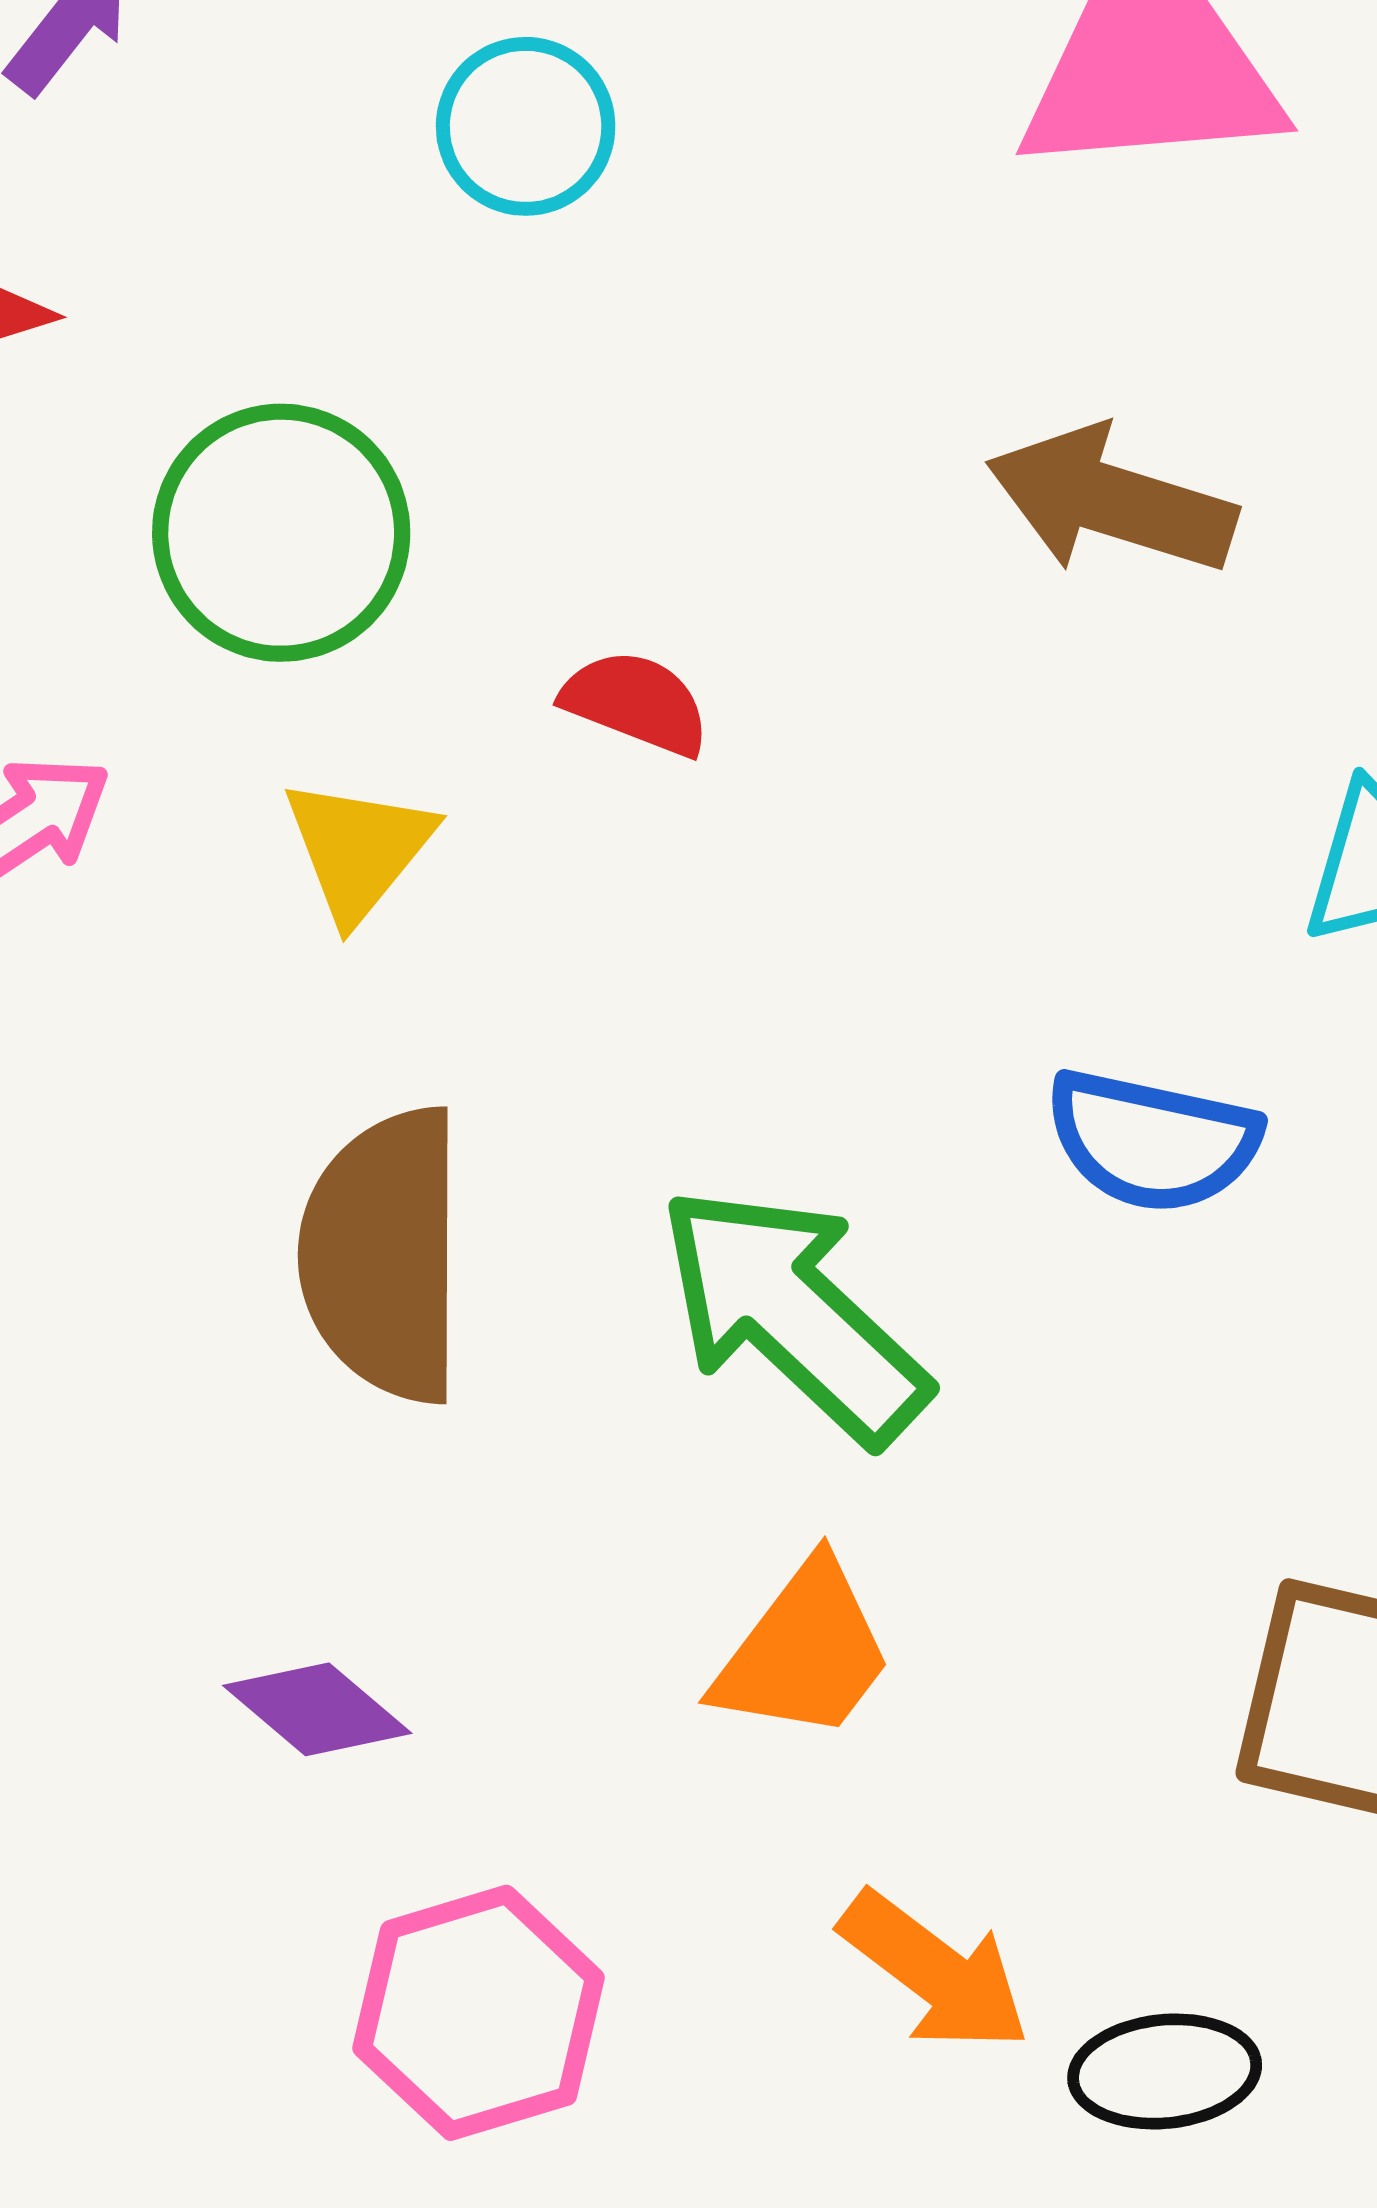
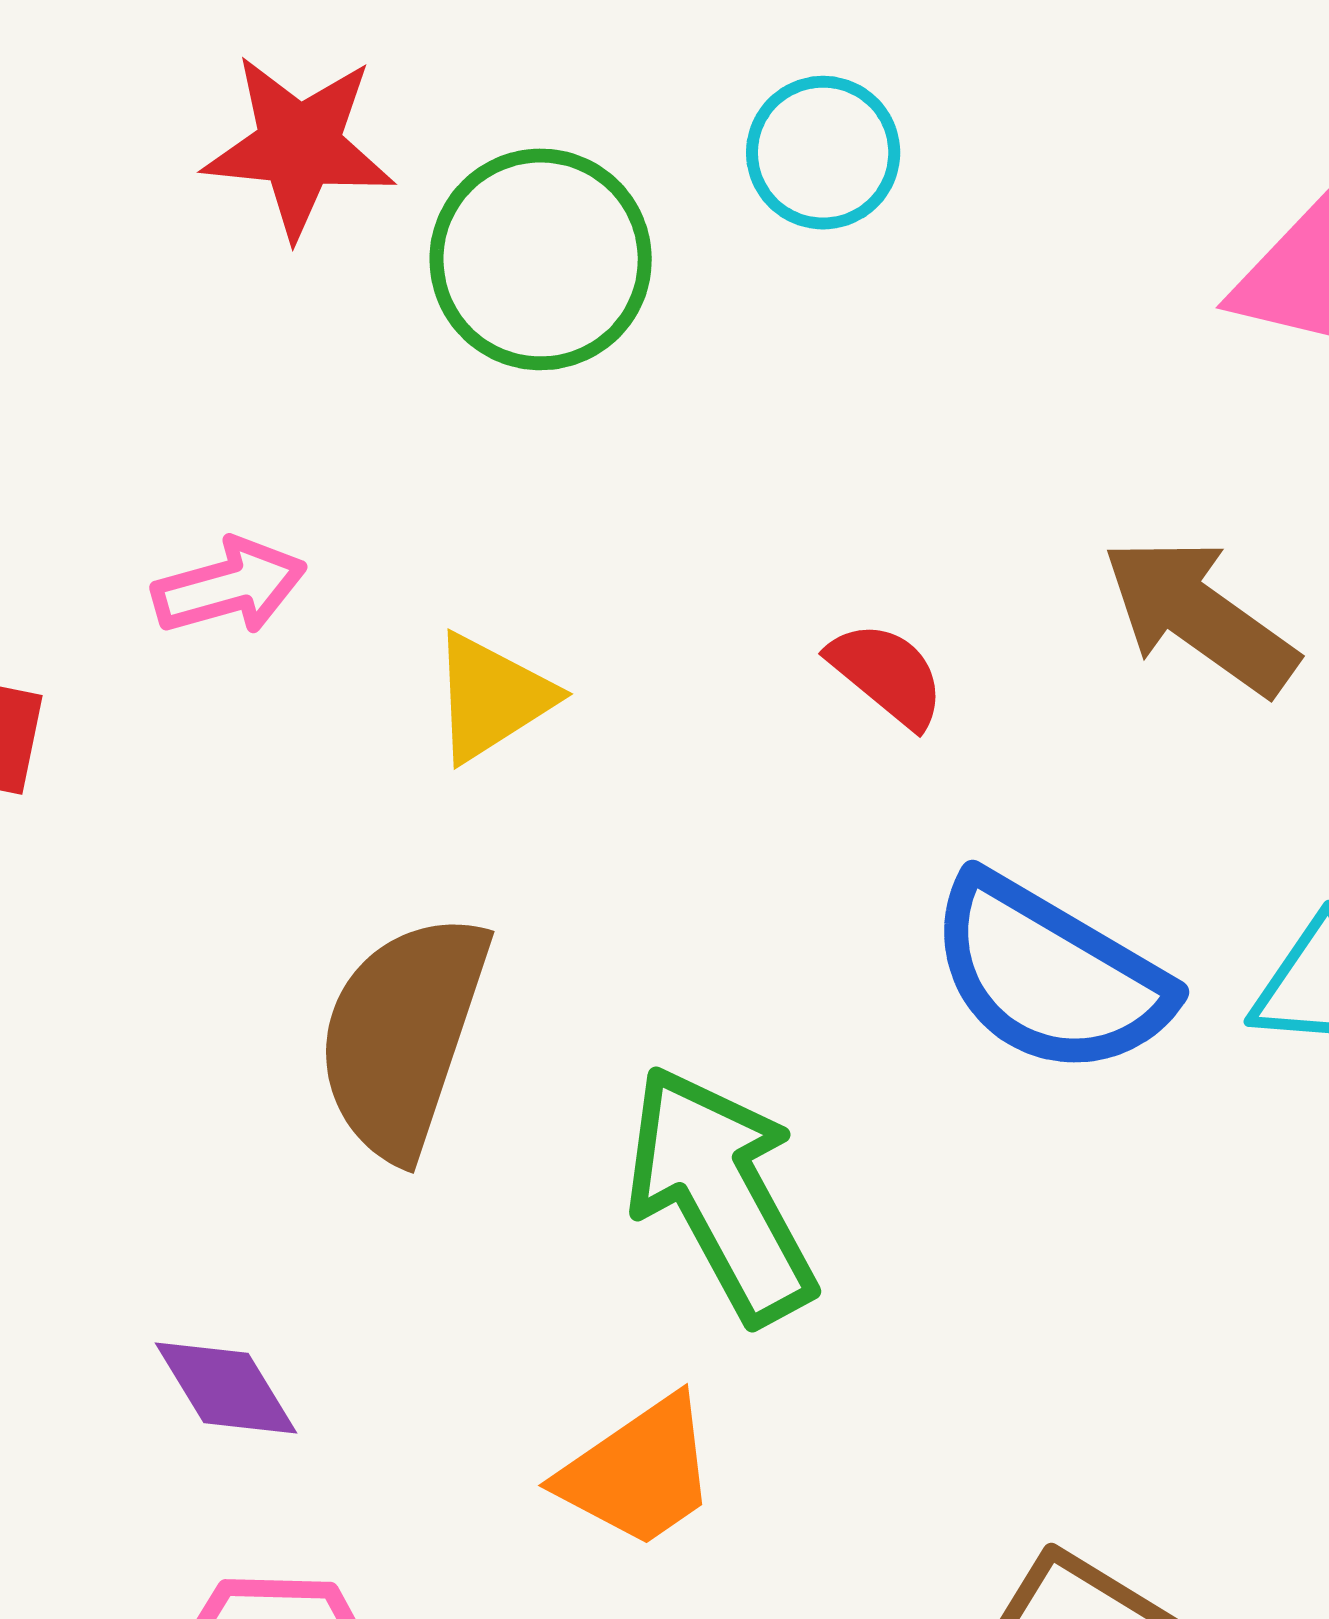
green circle: (281, 533) -> (541, 259), moved
red semicircle: (636, 703) -> (887, 674), moved
blue semicircle: (1152, 1141) -> (1049, 975), moved, size x1.4

